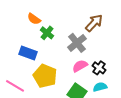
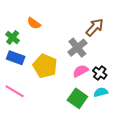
green cross: (47, 33) -> (13, 38), moved
blue rectangle: (28, 53) -> (16, 58), moved
yellow pentagon: (45, 76) -> (45, 66), moved

